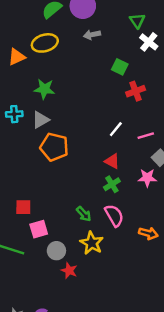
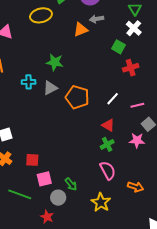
white cross: (149, 42) -> (134, 28), moved
yellow ellipse: (45, 43) -> (41, 15), moved
orange triangle: (17, 57) -> (81, 30), moved
orange pentagon: (54, 147) -> (77, 97), moved
green arrow: (84, 214) -> (71, 184), moved
yellow star: (92, 243) -> (101, 202), moved
red star: (69, 271) -> (47, 217), moved

